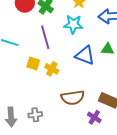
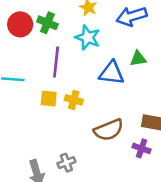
cyan star: (73, 24) -> (88, 38), turned 30
purple line: (45, 37) -> (56, 62), turned 35

